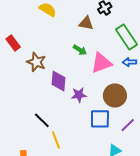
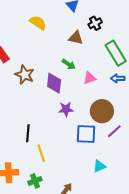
pink triangle: (101, 63) -> (90, 78), size x0.6
purple diamond: (59, 81) -> (54, 83), moved
black line: (42, 120) -> (28, 133), turned 48
purple line: (128, 125) -> (114, 131), moved

